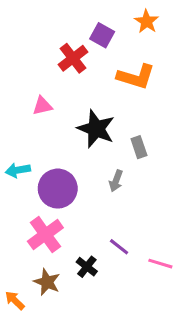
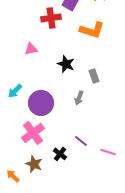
red cross: (73, 58) -> (51, 18), turned 30
black star: (96, 129) -> (66, 64), size x0.7
cyan arrow: (18, 170) -> (15, 91), turned -35

